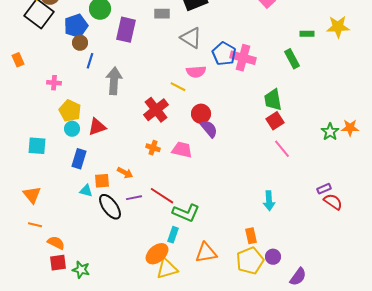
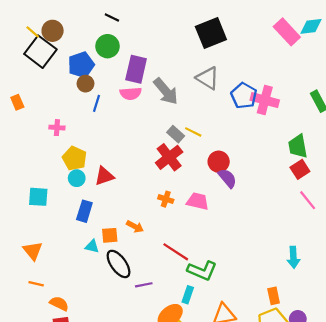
gray rectangle: (162, 14) -> (176, 134), moved, turned 42
pink semicircle: (196, 72) -> (131, 93), moved
gray arrow: (114, 81) -> (166, 91), moved, turned 136
purple line: (134, 198) -> (144, 285), moved

